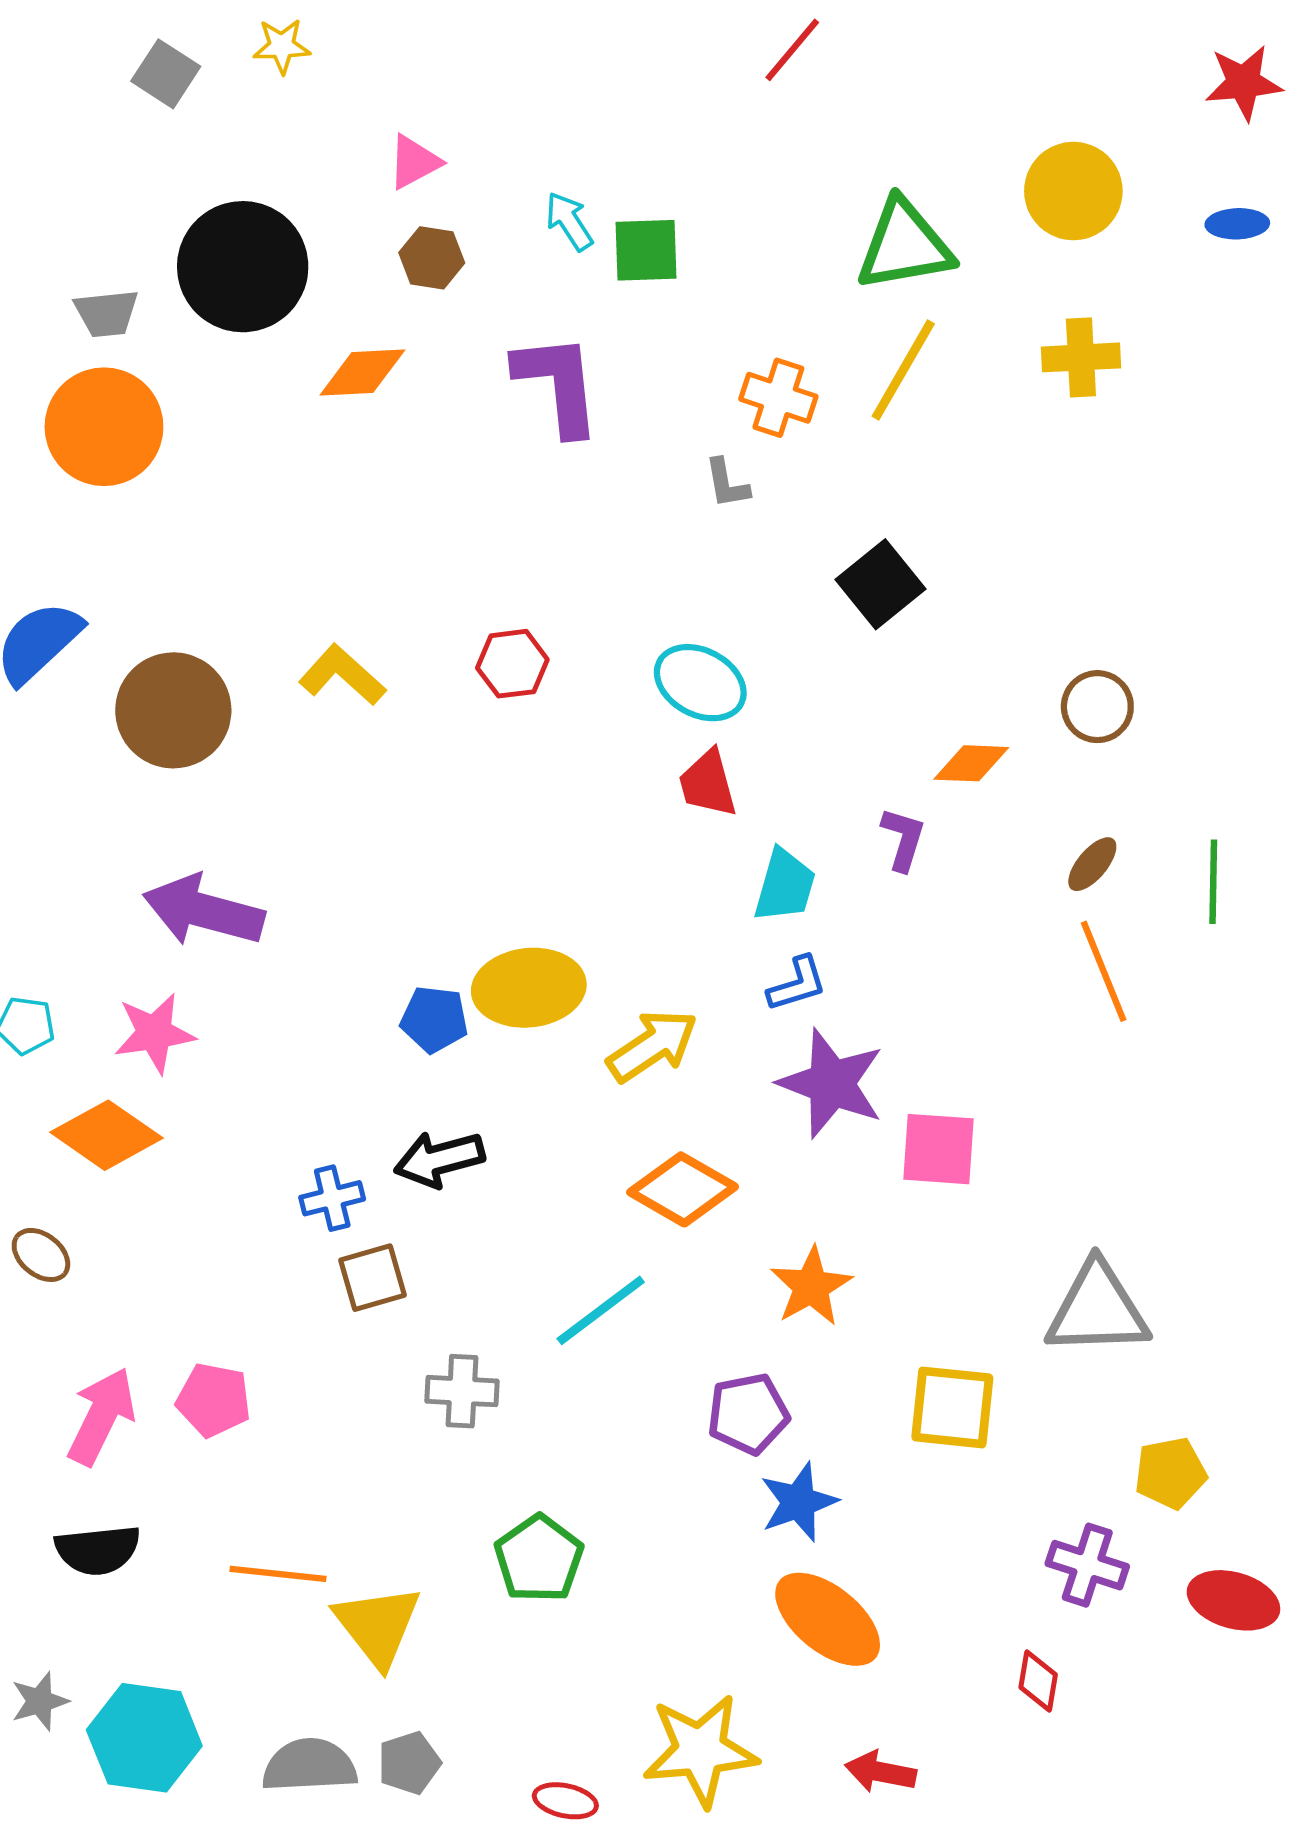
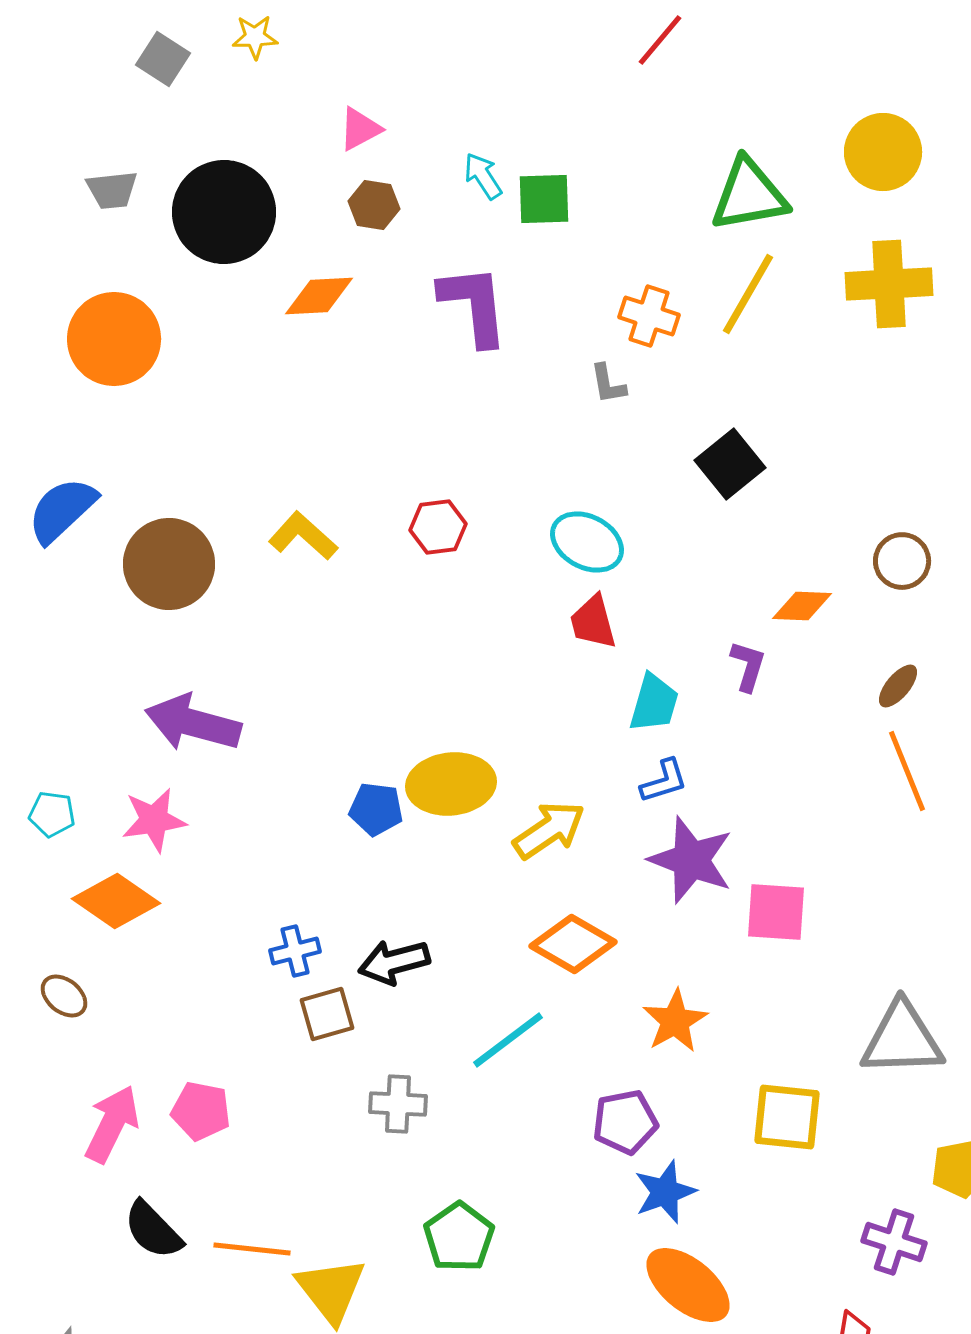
gray trapezoid: (107, 313) -> (112, 190), moved
yellow cross: (1081, 357) -> (889, 284), size x1.4
black arrow: (439, 1159) -> (394, 962), moved
black semicircle: (98, 1550) -> (153, 1230), moved, turned 52

